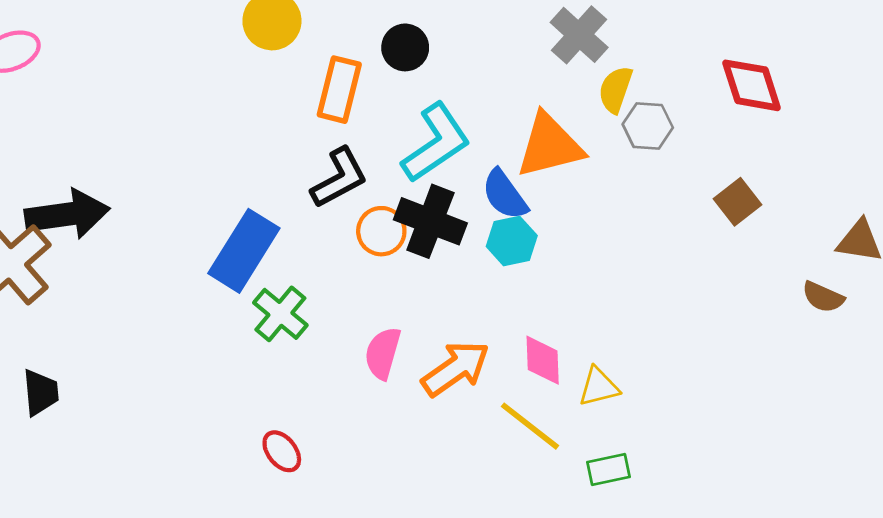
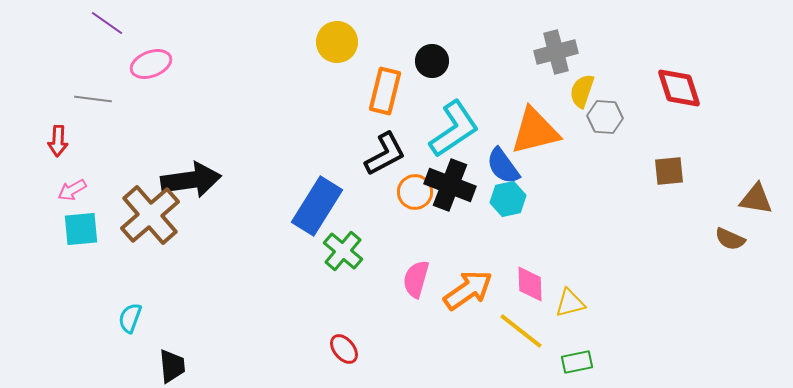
gray cross: (579, 35) -> (556, 52), turned 33
brown square: (737, 202) -> (669, 171), turned 32
black trapezoid: (41, 392) -> (172, 366), moved

